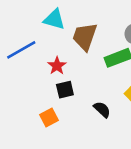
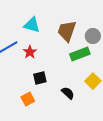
brown trapezoid: (85, 37) -> (67, 31), moved
red star: (57, 66) -> (30, 52), moved

